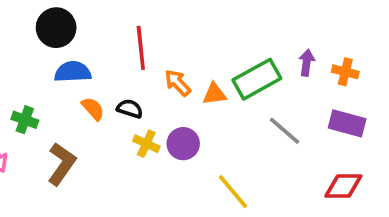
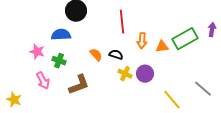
blue semicircle: (73, 72) -> (61, 35), moved
orange arrow: (178, 83) -> (142, 41), turned -133
gray line: (284, 131) -> (203, 89), moved
brown L-shape: (62, 164) -> (79, 85), turned 35

